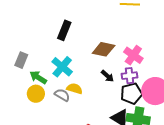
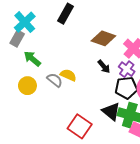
cyan cross: (62, 67) -> (25, 22), moved
purple cross: (129, 76) -> (127, 69), turned 35
yellow circle: (36, 94) -> (27, 86), moved

